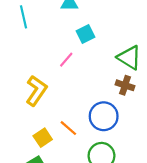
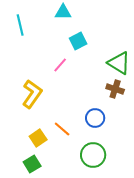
blue circle: (104, 116) -> (95, 118), size x0.7

